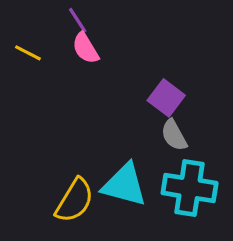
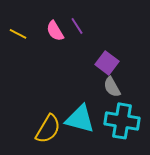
purple line: (78, 20) -> (77, 26), moved

